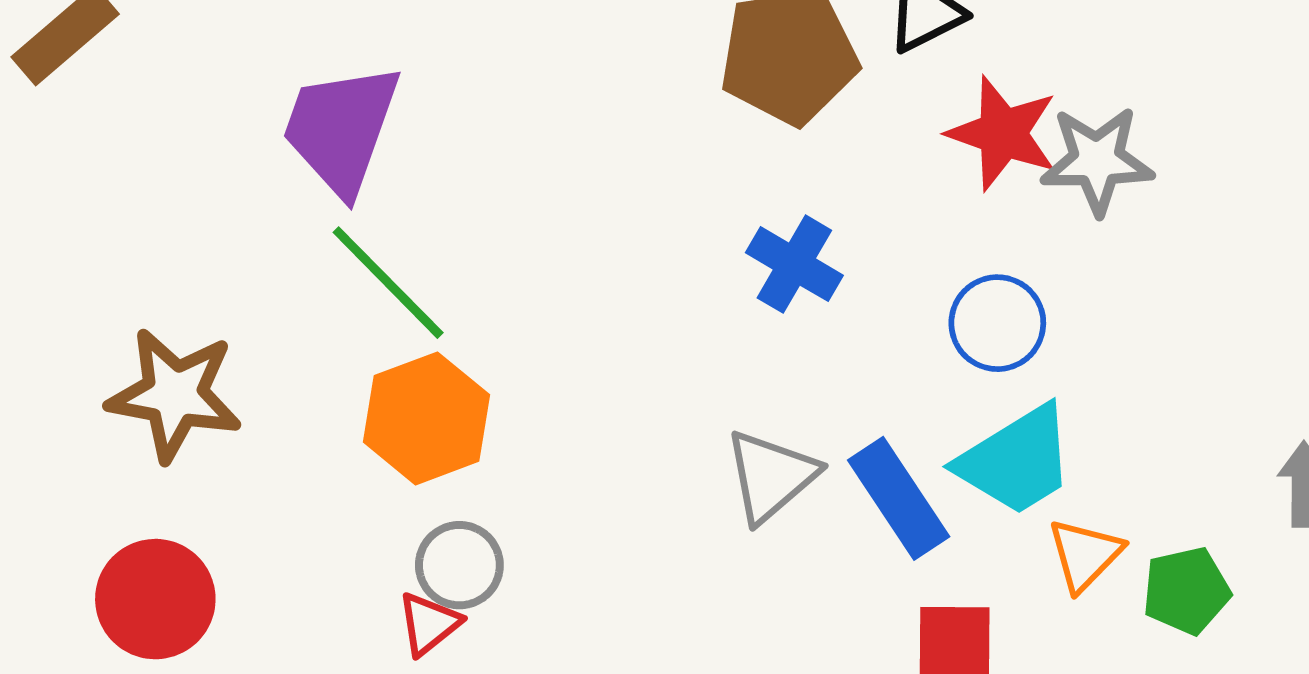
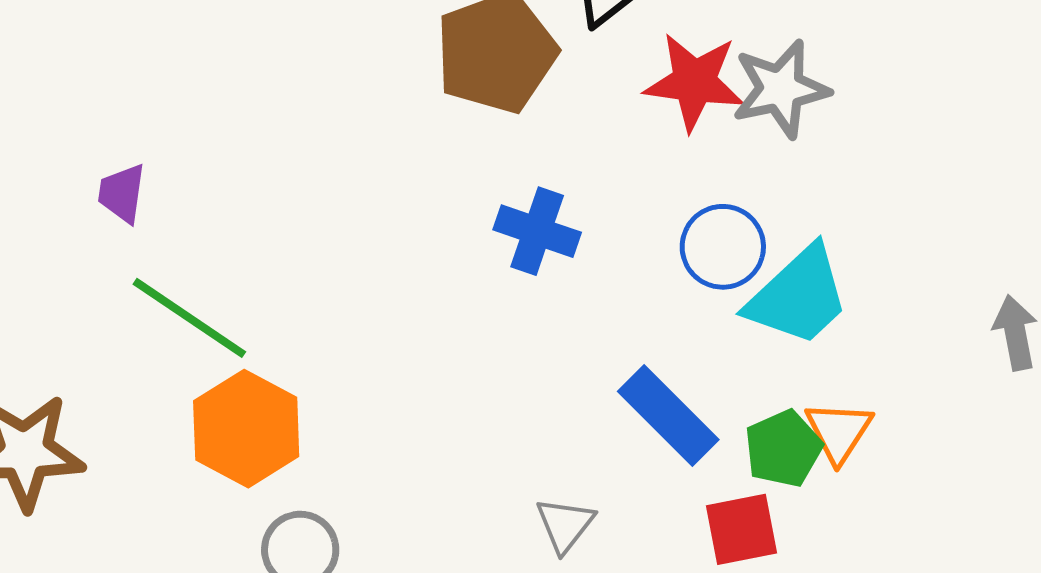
purple trapezoid: (341, 129) -> (122, 193), size x0.5
cyan trapezoid: (1016, 461) -> (798, 296), moved
gray triangle: (771, 476) -> (565, 525), moved, size x0.7
green pentagon: (1186, 591) -> (783, 449), moved

